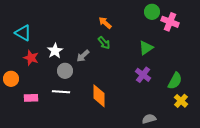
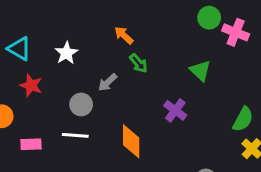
orange arrow: (105, 23) -> (124, 35), moved
green triangle: (146, 48) -> (200, 71), turned -42
white star: (55, 51) -> (66, 53), moved
purple cross: (143, 75) -> (175, 110), moved

